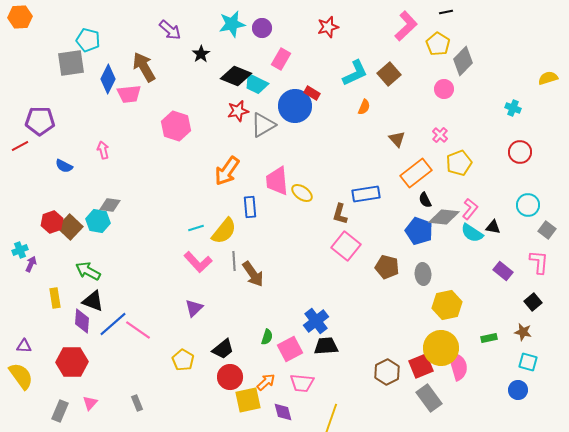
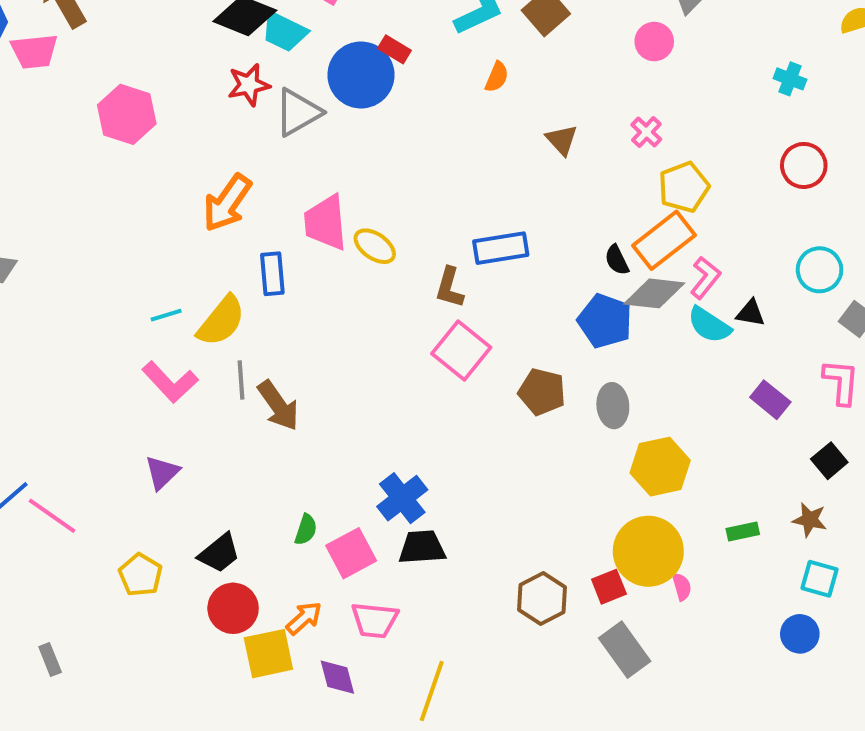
orange rectangle: (416, 173) -> (664, 240), moved
red square: (421, 366) -> (609, 587), size x0.7
pink semicircle: (458, 366) -> (682, 587), size x0.5

